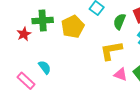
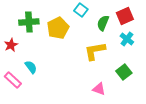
red star: (24, 34) -> (11, 45), moved
pink triangle: (121, 75) -> (99, 89), moved

